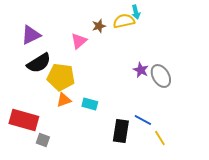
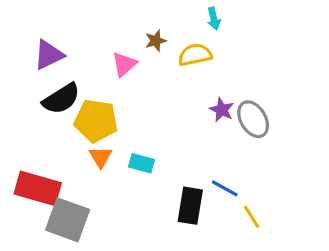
yellow semicircle: (124, 21) -> (195, 55), moved
orange triangle: (64, 100) -> (101, 157), turned -42
gray square: (43, 140) -> (68, 220), size x2.0

